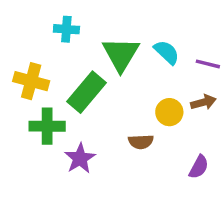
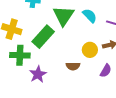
purple semicircle: (199, 167) -> (106, 71), moved

